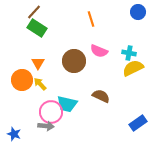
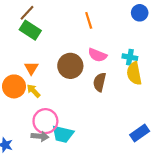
yellow semicircle: (133, 68) -> (134, 73), turned -75
brown semicircle: (101, 96) -> (100, 82), moved, turned -102
cyan trapezoid: (67, 104) -> (63, 134), moved

